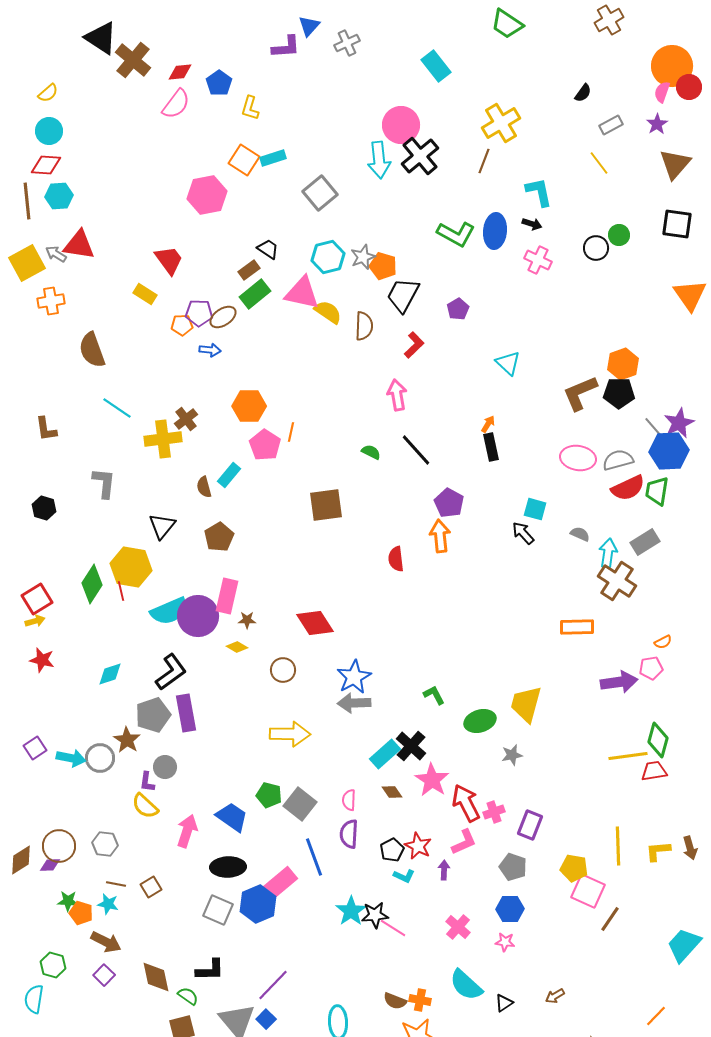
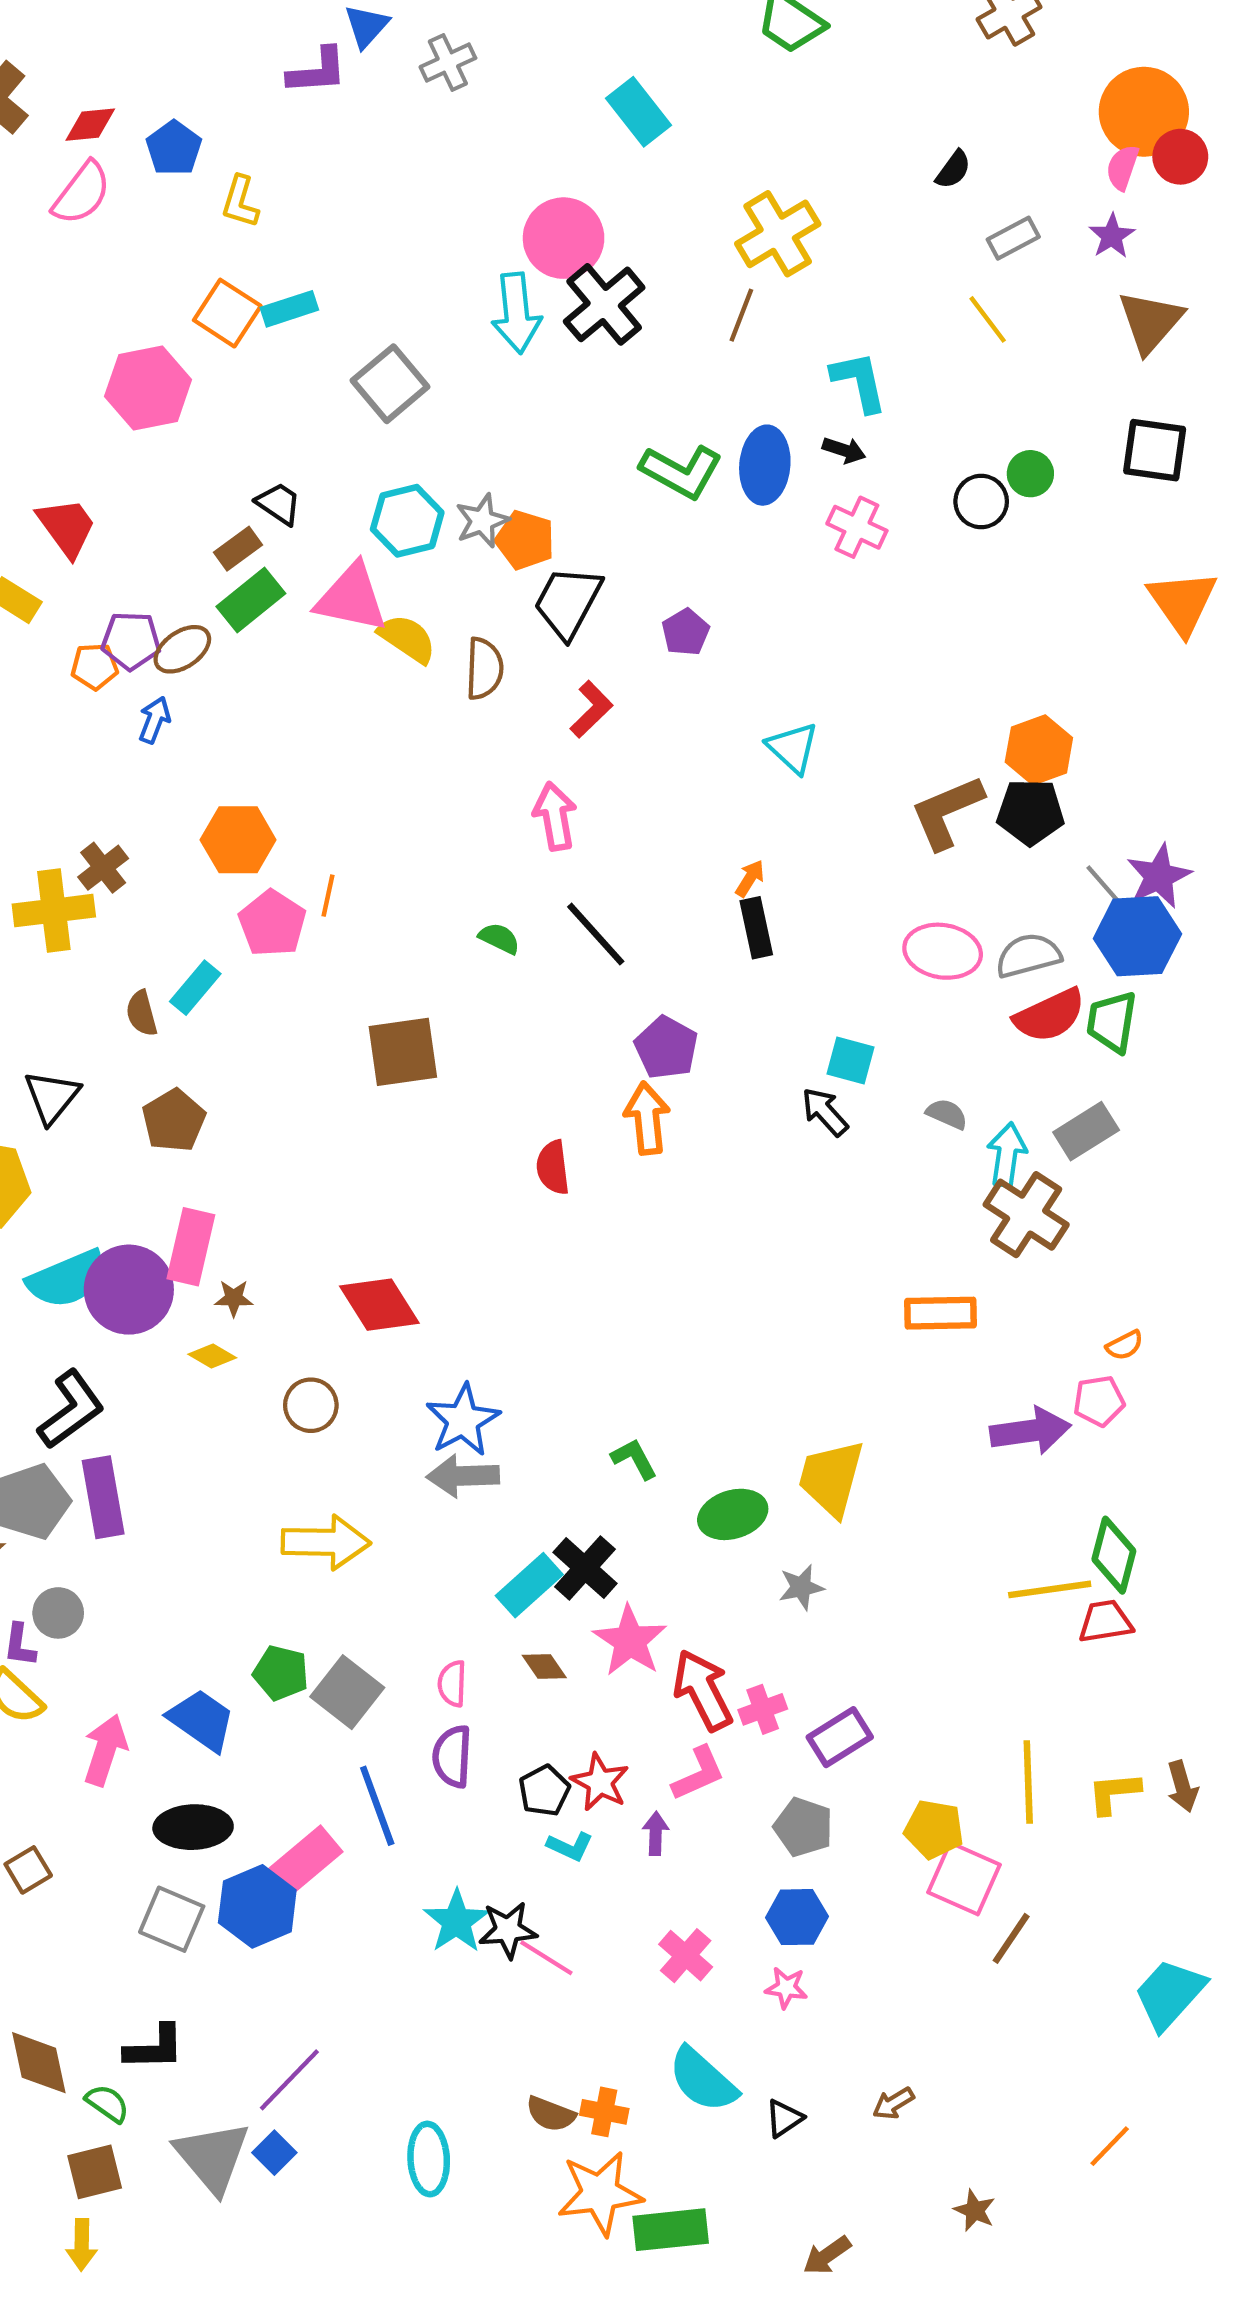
blue arrow: (210, 350) -> (155, 720), turned -75
purple rectangle: (530, 825) -> (840, 1737), turned 36

